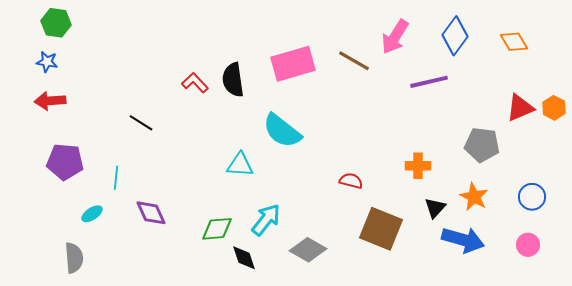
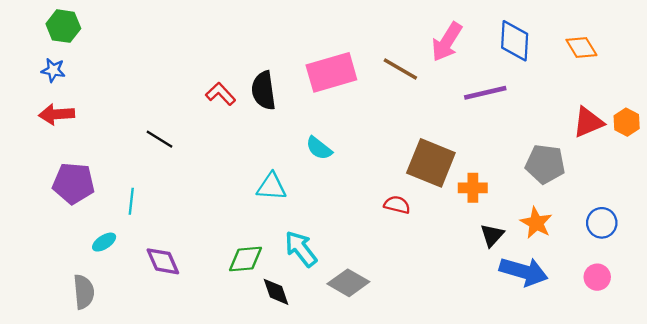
blue diamond: (455, 36) -> (515, 41), turned -33
cyan semicircle: (282, 131) -> (319, 148), size x0.6
purple diamond: (151, 213) -> (163, 261), moved
cyan arrow: (266, 220) -> (301, 249), turned -76
brown square: (381, 229) -> (431, 163), moved

